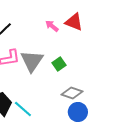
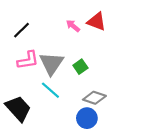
cyan line: (23, 109) -> (50, 90), moved
blue circle: (78, 112) -> (87, 118), moved

